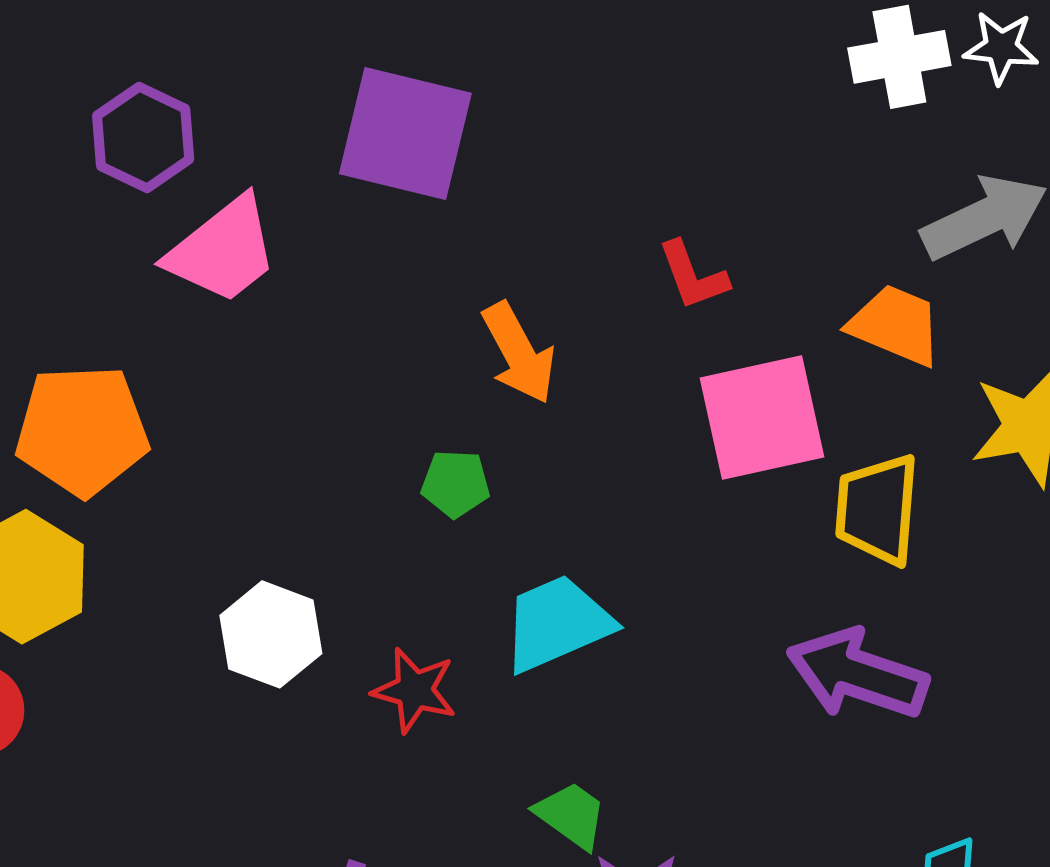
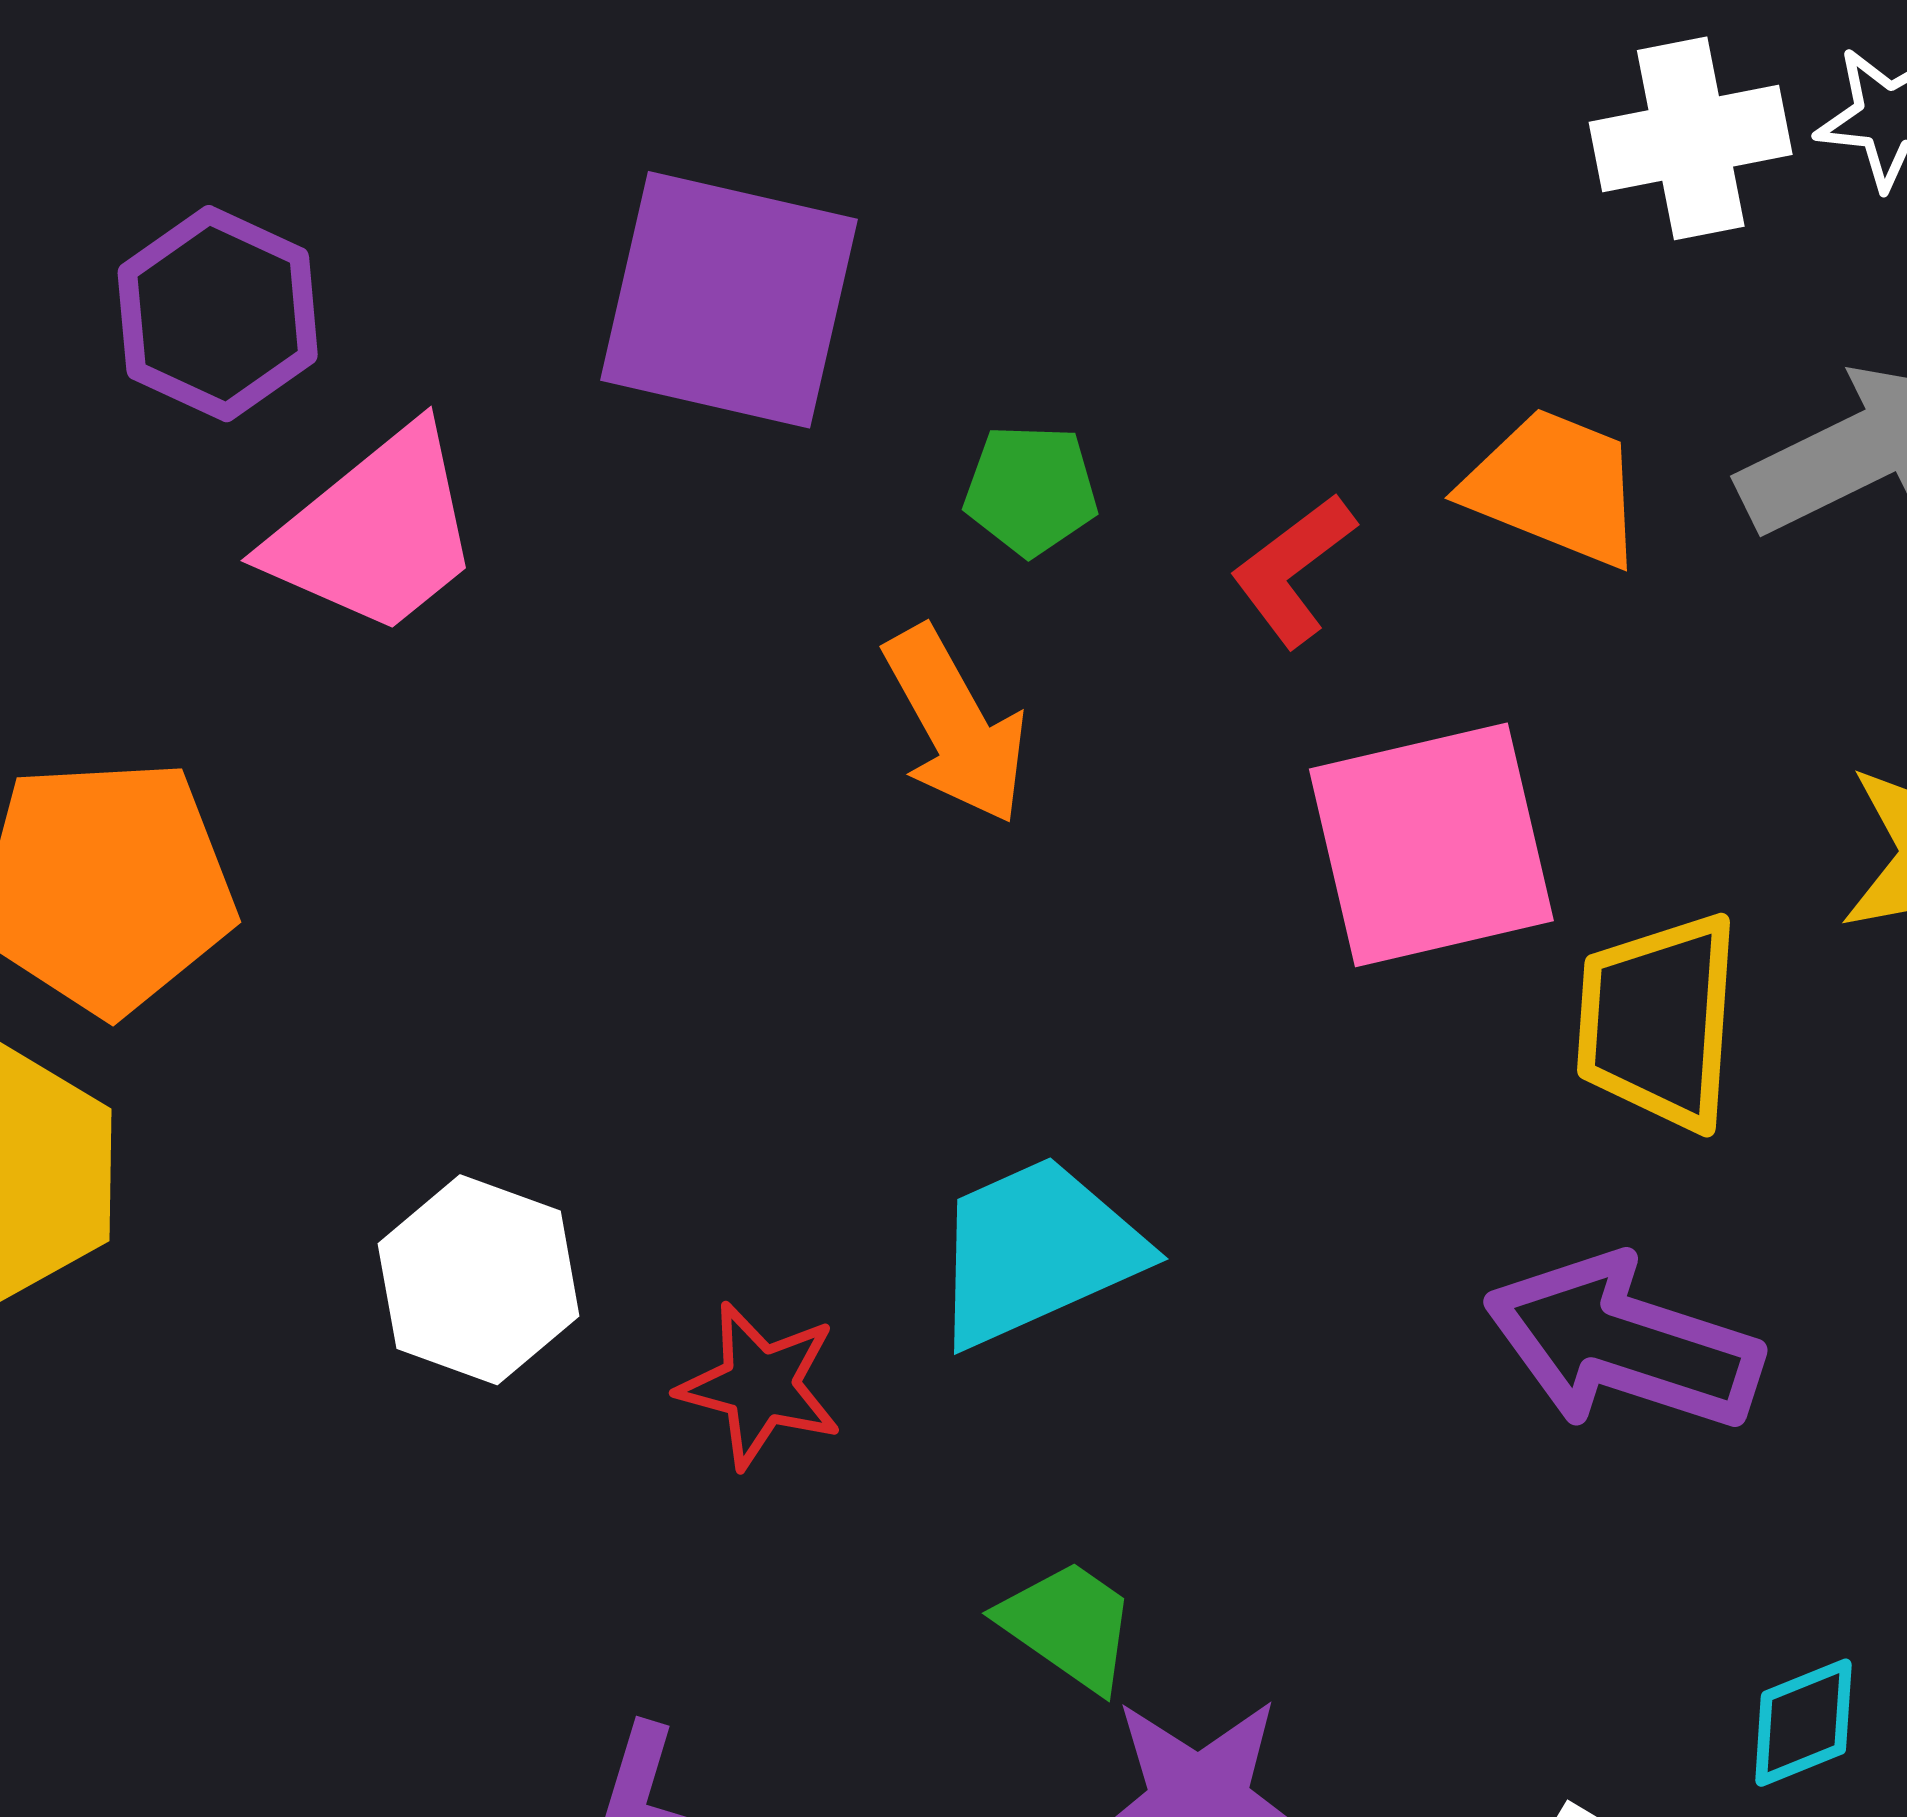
red L-shape: (693, 276) -> (1293, 570), turned 74
orange trapezoid: (896, 325) -> (1555, 487), moved
green pentagon: (455, 484) -> (1031, 490), moved

